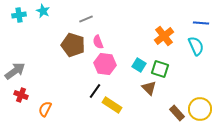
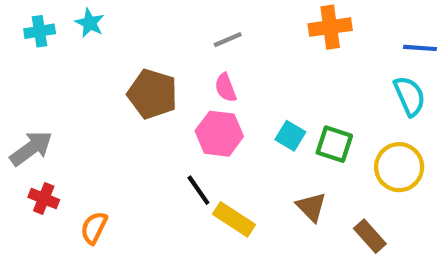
gray line: (86, 19) -> (228, 40), moved
orange cross: (164, 36) -> (330, 27), moved, turned 30
pink semicircle: (98, 42) -> (226, 88), moved
brown triangle: (149, 88) -> (311, 207), moved
black line: (95, 91) -> (198, 190), turned -70
yellow circle: (200, 109) -> (399, 167), moved

